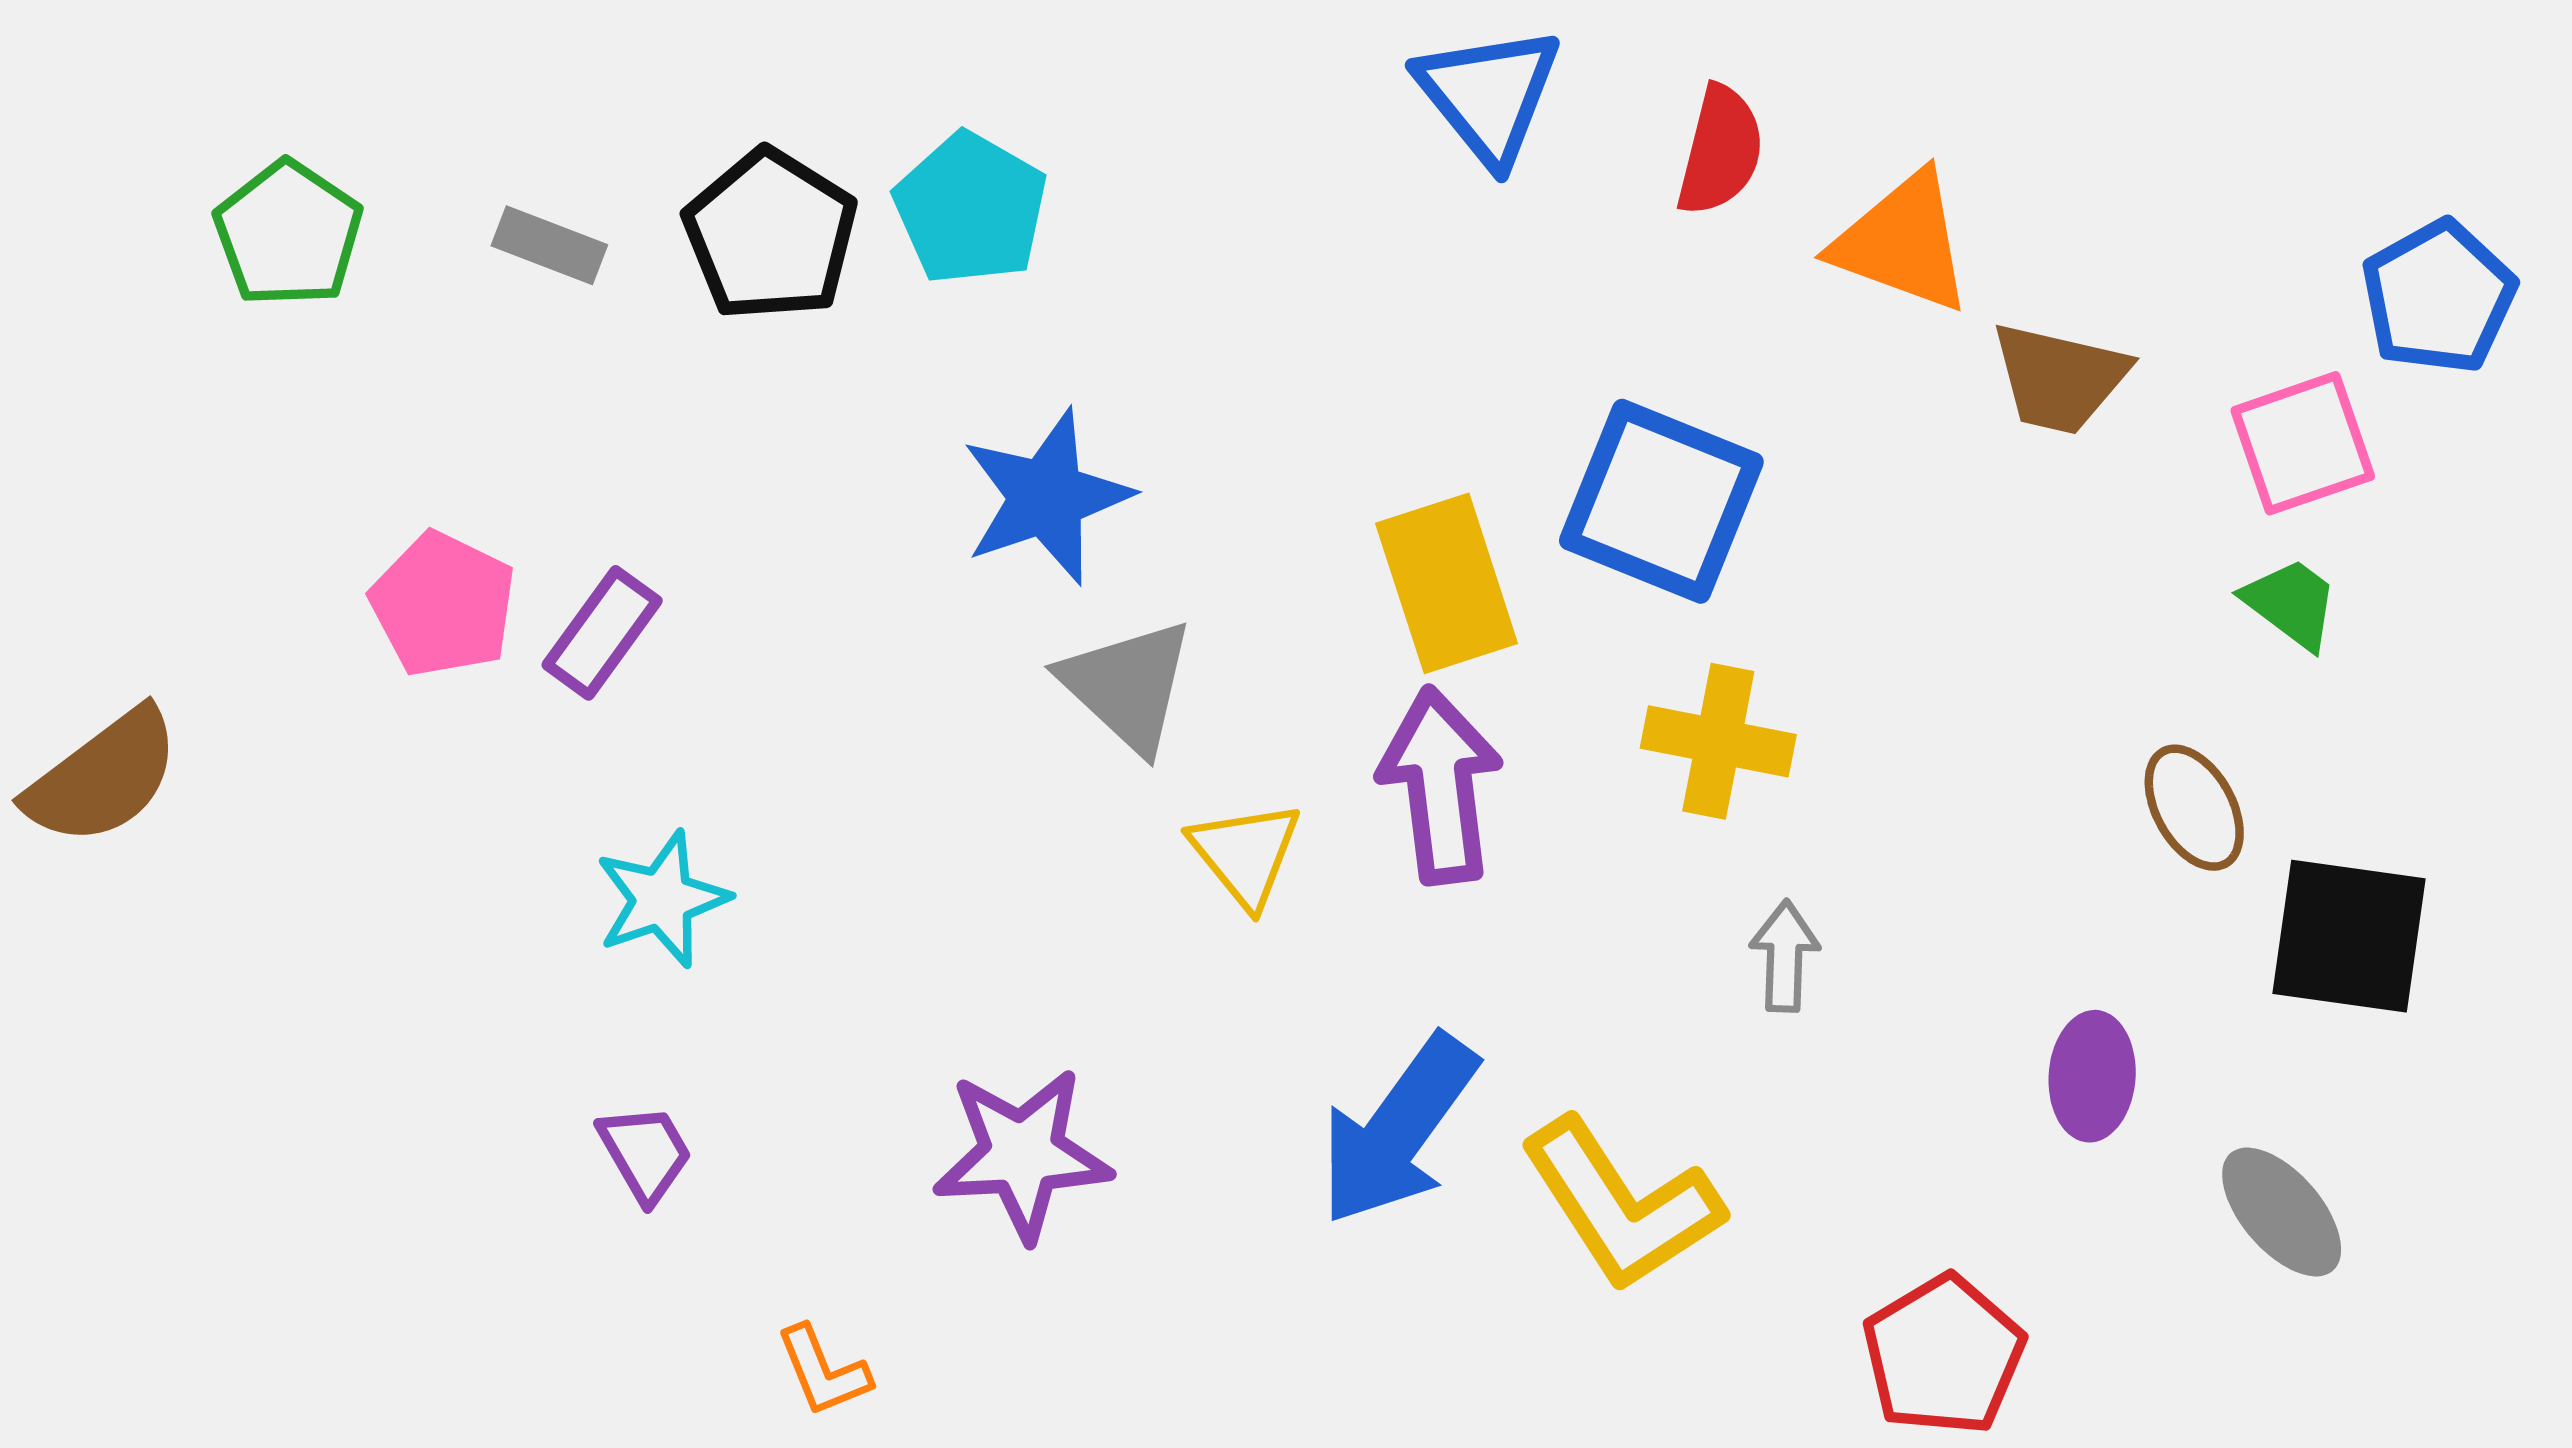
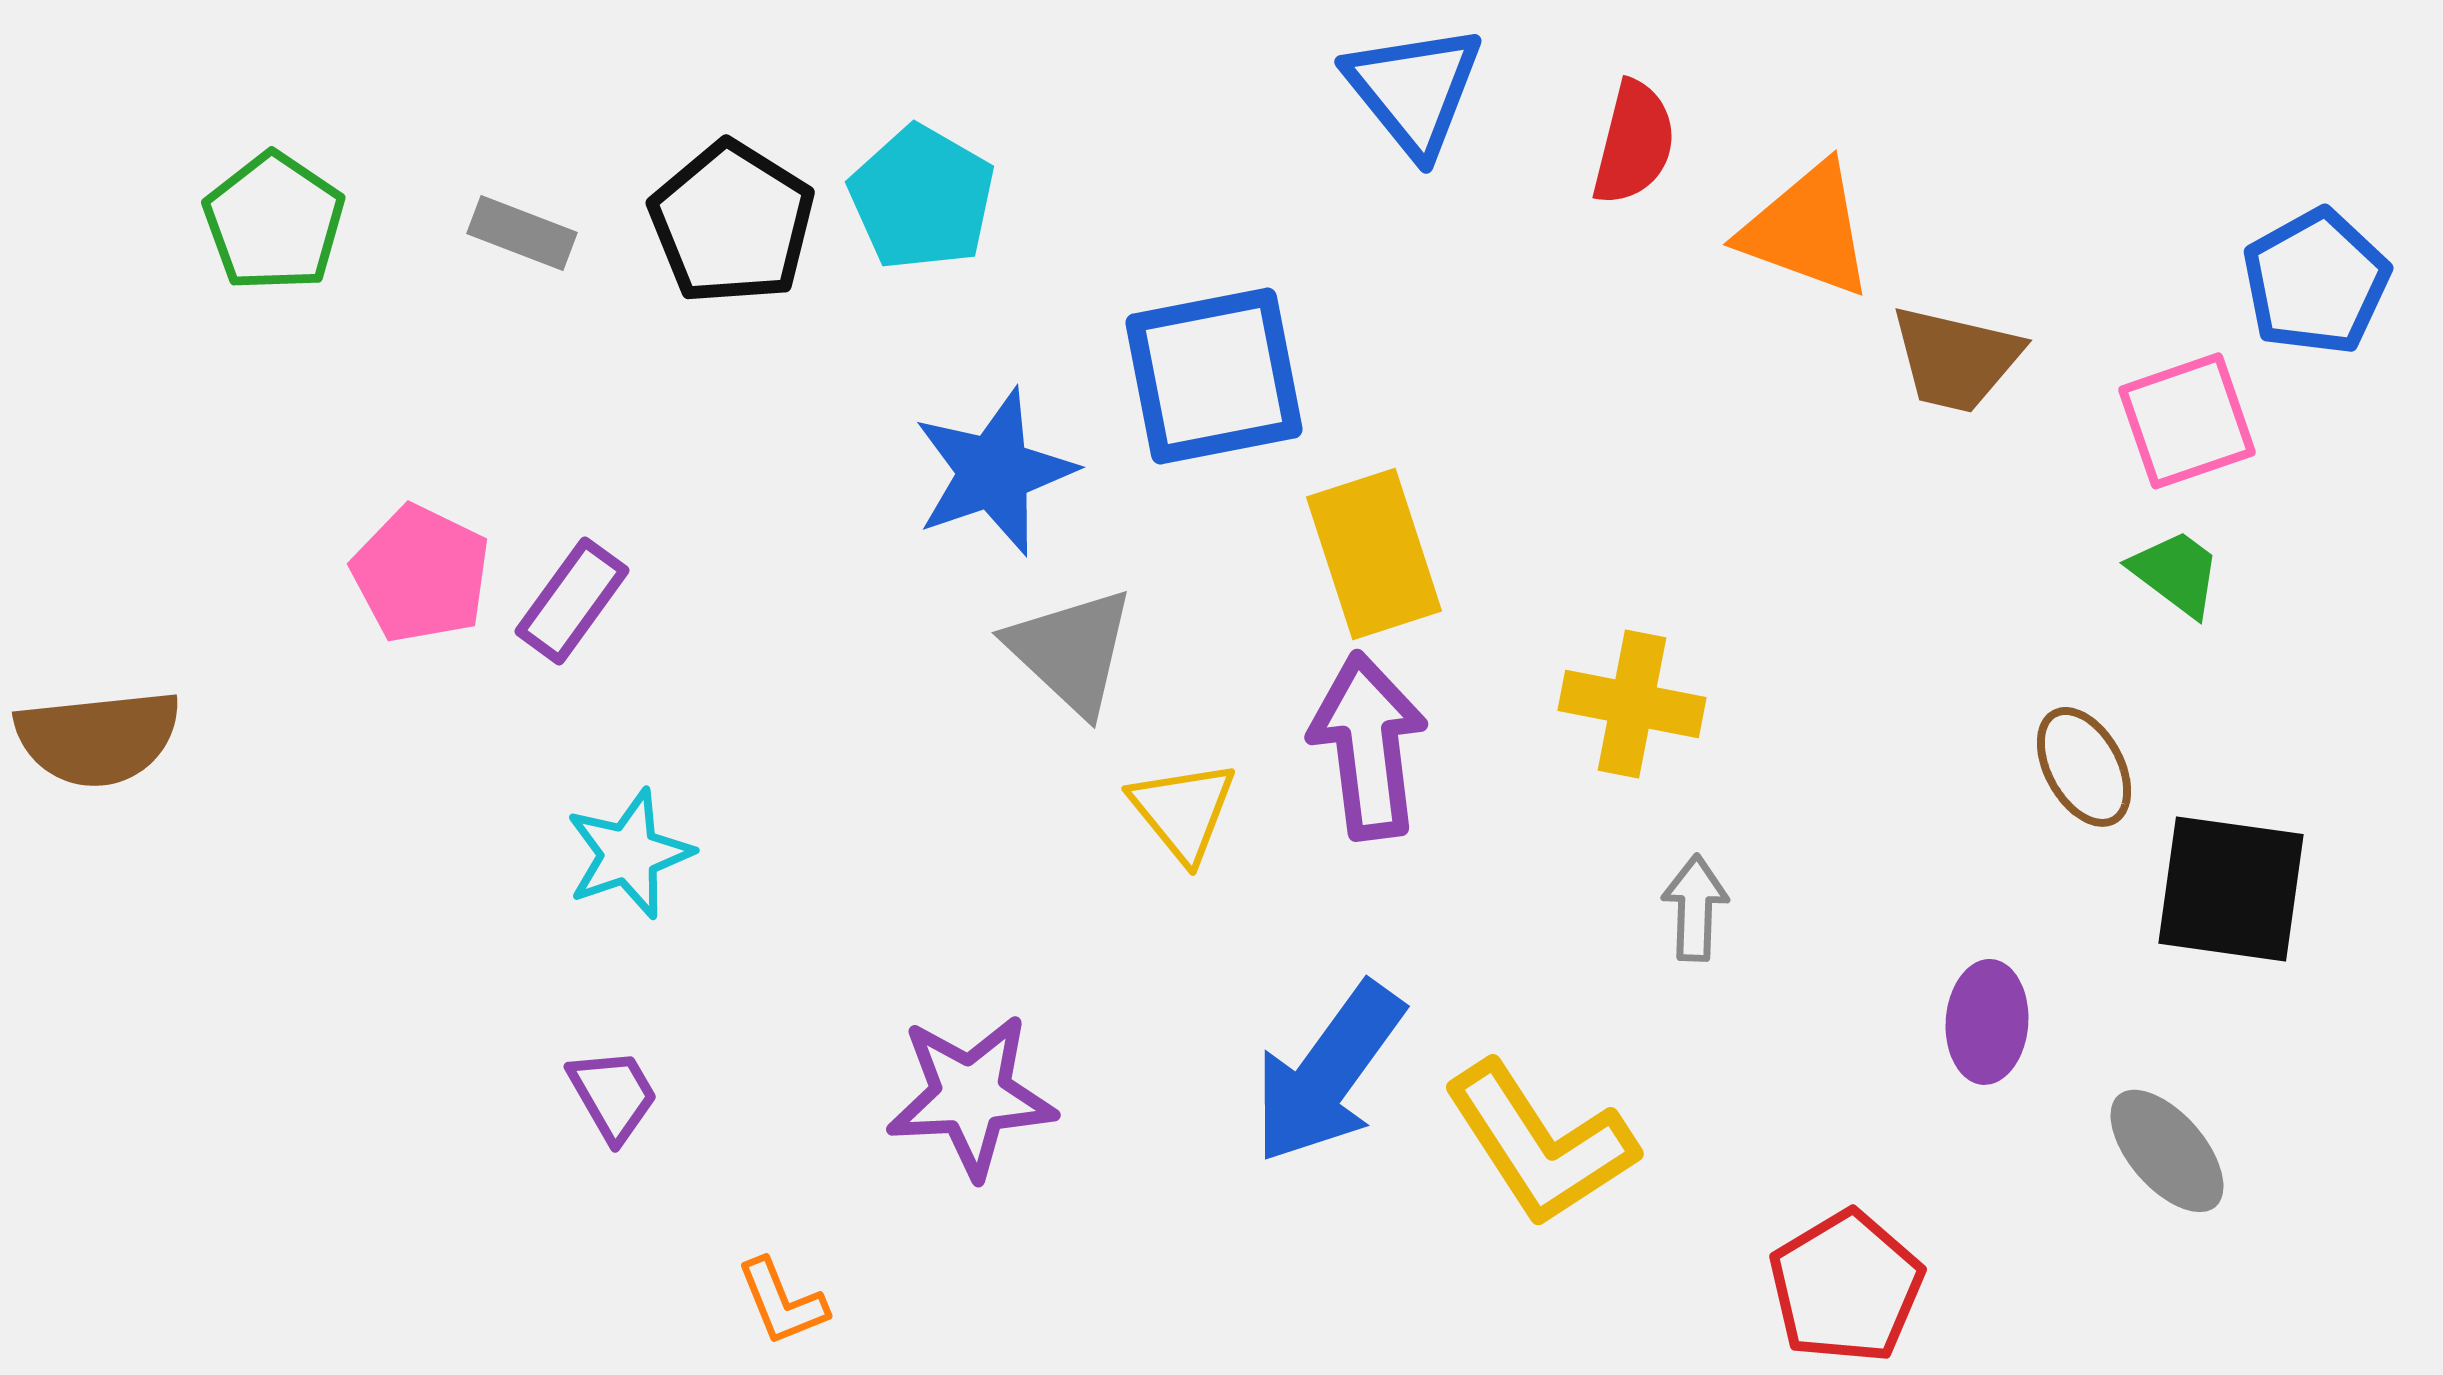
blue square: (1661, 501) -> (1214, 376), moved, turned -33
brown semicircle: (103, 777) -> (98, 738), turned 31

